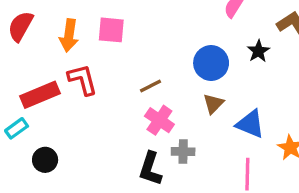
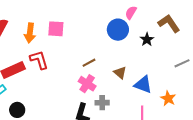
blue circle: (211, 63) -> (118, 30), moved
brown line: (151, 86) -> (89, 63), moved
brown triangle: (213, 104) -> (120, 73), turned -32

